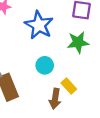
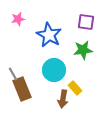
cyan circle: (45, 65) -> (54, 70), size x1.5

